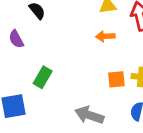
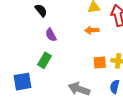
purple semicircle: (16, 39) -> (51, 35), moved

